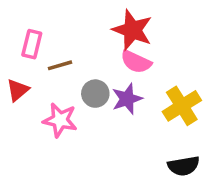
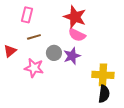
pink rectangle: (32, 44) -> (27, 15), moved
yellow cross: (182, 106) -> (103, 75), moved, turned 35
black semicircle: (184, 166) -> (104, 94), turned -72

